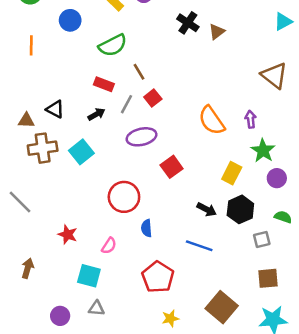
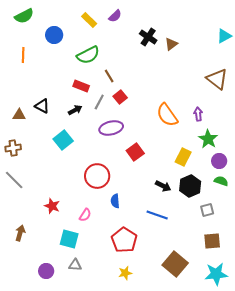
brown cross: (43, 148) -> (13, 148), moved, size x0.7
green semicircle: (283, 217) -> (221, 181), moved
yellow star: (170, 318) -> (125, 273), moved

